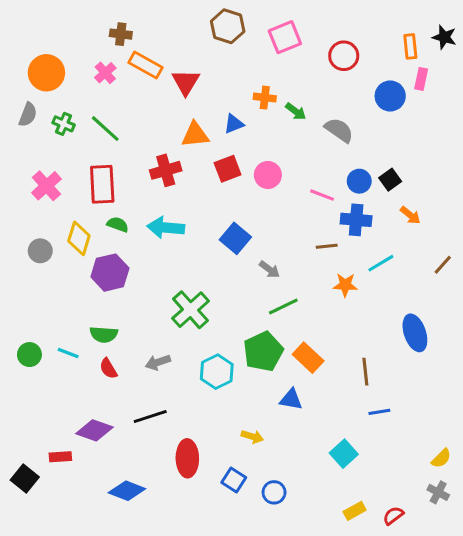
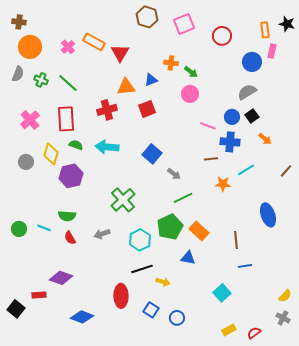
brown cross: (121, 34) -> (19, 22), moved
gray semicircle: (339, 130) -> (247, 92), moved, turned -66
pink circle: (268, 175) -> (190, 94), moved
black line: (150, 416) -> (142, 269), moved

